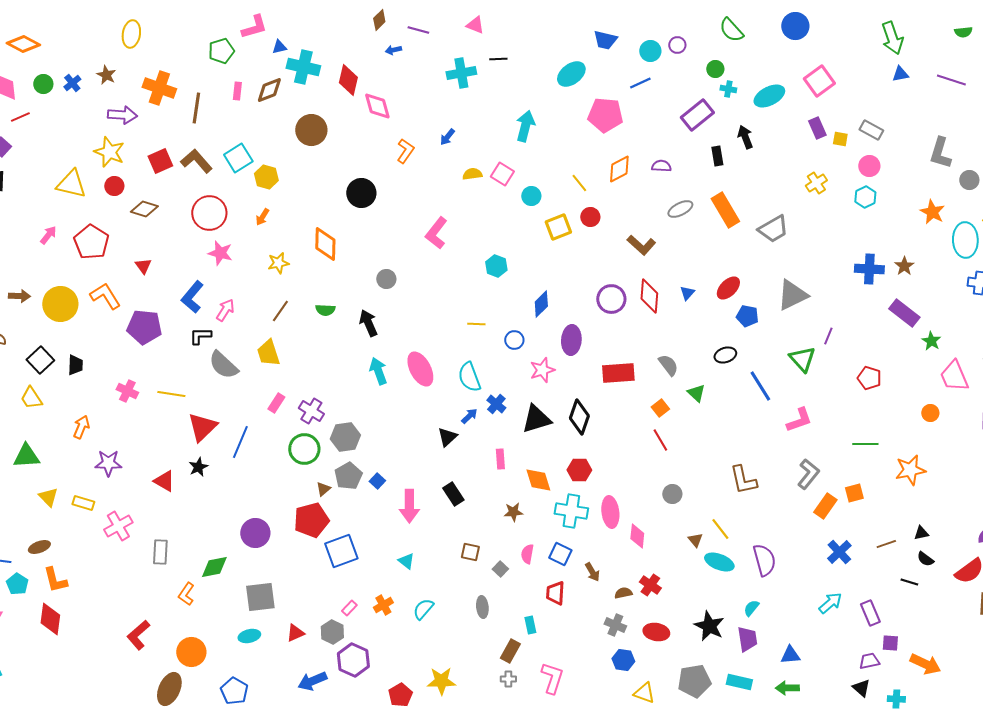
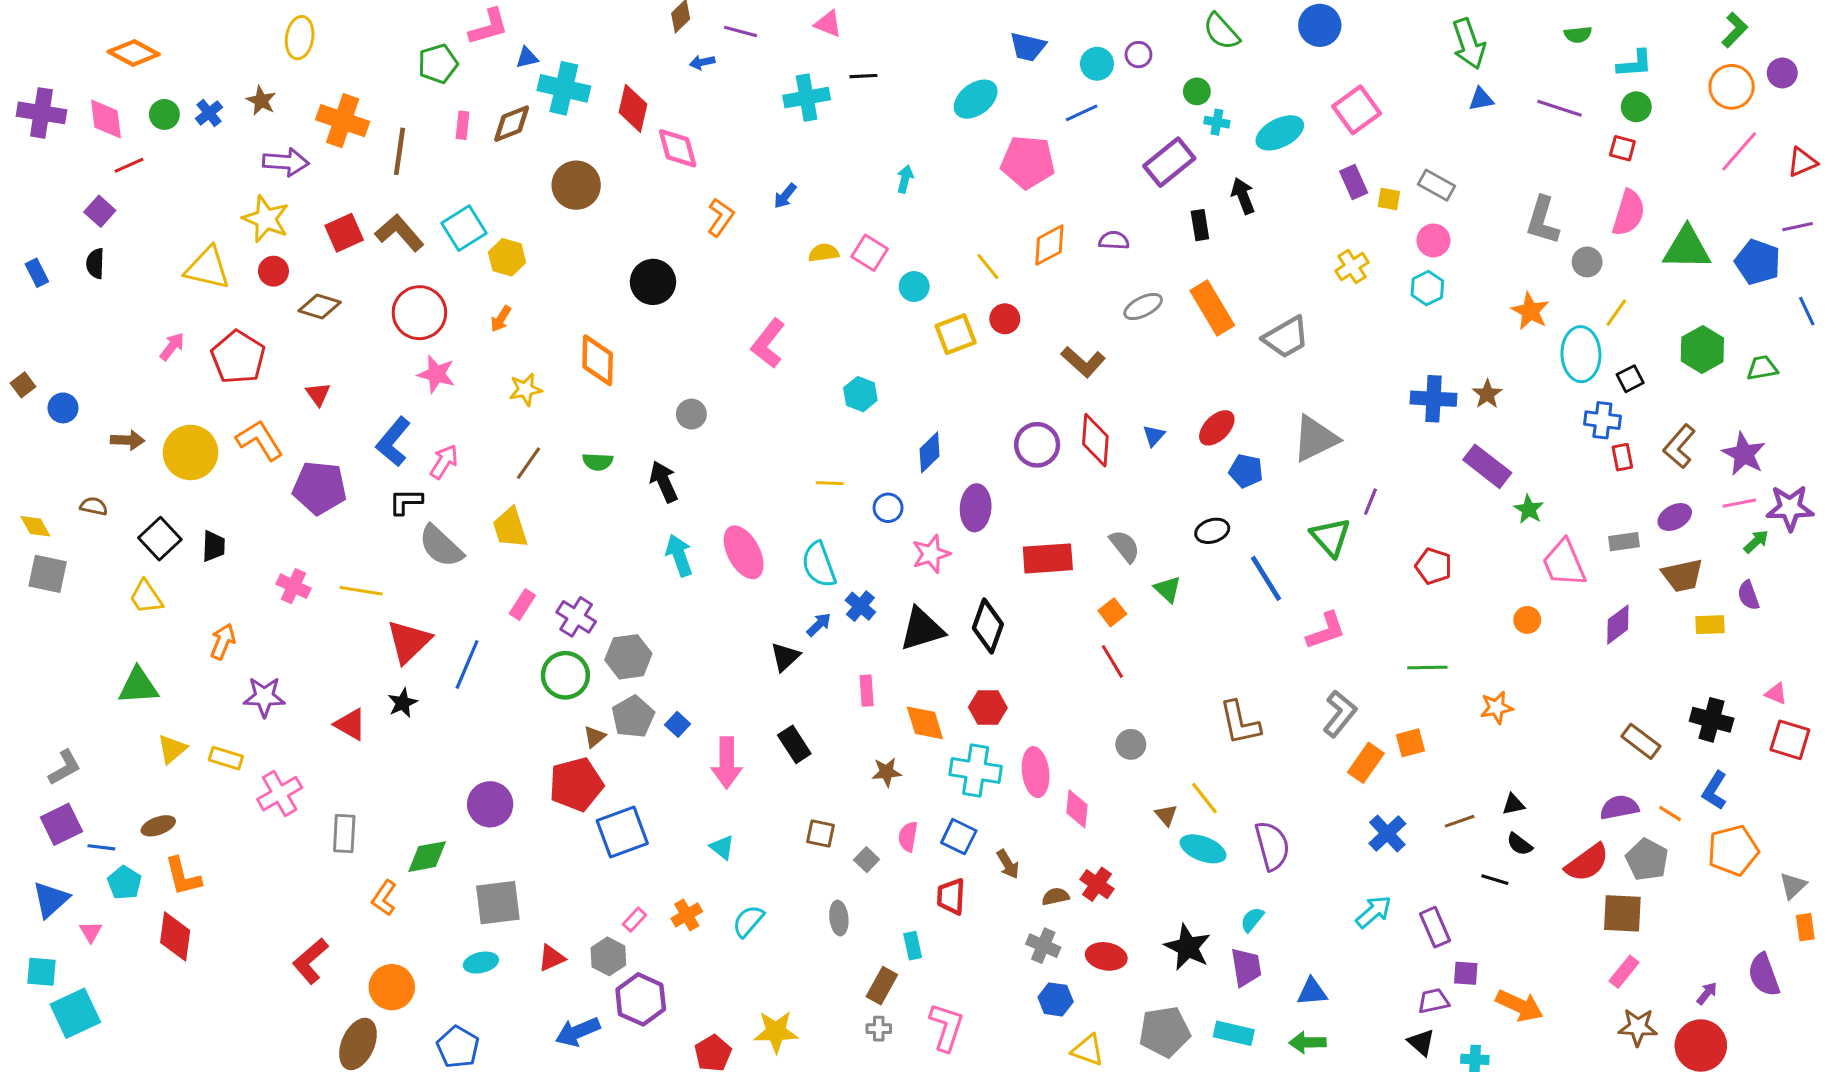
cyan arrow: (525, 126) -> (905, 179), size x0.6
orange star: (910, 470) -> (1496, 708), size x0.7
yellow triangle: (48, 497) -> (172, 749), turned 35

